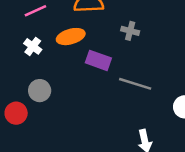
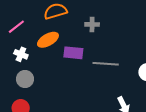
gray circle: (40, 91) -> (25, 79), moved

